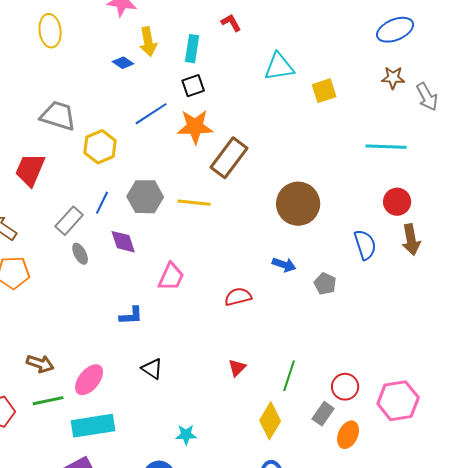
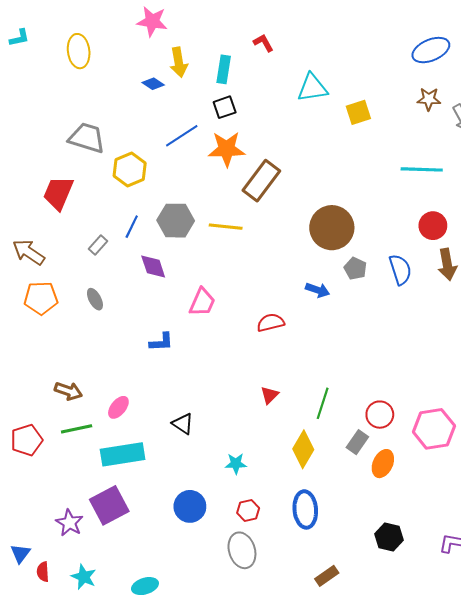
gray rectangle: (69, 221) -> (98, 245), size x0.7
gray ellipse: (80, 254) -> (95, 299), moved
gray pentagon: (325, 284) -> (355, 269), moved
black triangle: (152, 369) -> (183, 424), moved
pink ellipse: (89, 380) -> (118, 407), size x0.7
cyan star: (186, 435) -> (236, 464), moved

